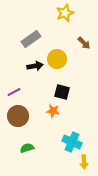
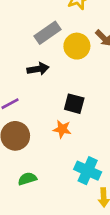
gray rectangle: (31, 39) -> (47, 33), moved
yellow circle: (57, 59) -> (77, 46), moved

